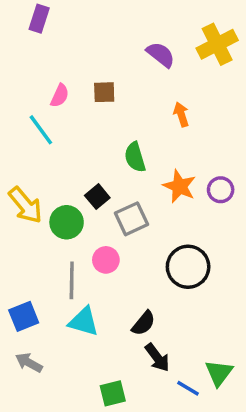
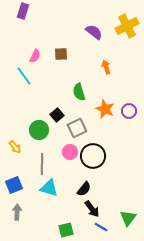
yellow arrow: (25, 205) -> (15, 147), moved, size x0.6
pink circle: (106, 260) -> (70, 152), moved
black circle: (188, 267) -> (93, 156), moved
gray arrow: (29, 363) -> (17, 212), turned 63
blue line: (188, 388) -> (101, 227), moved

